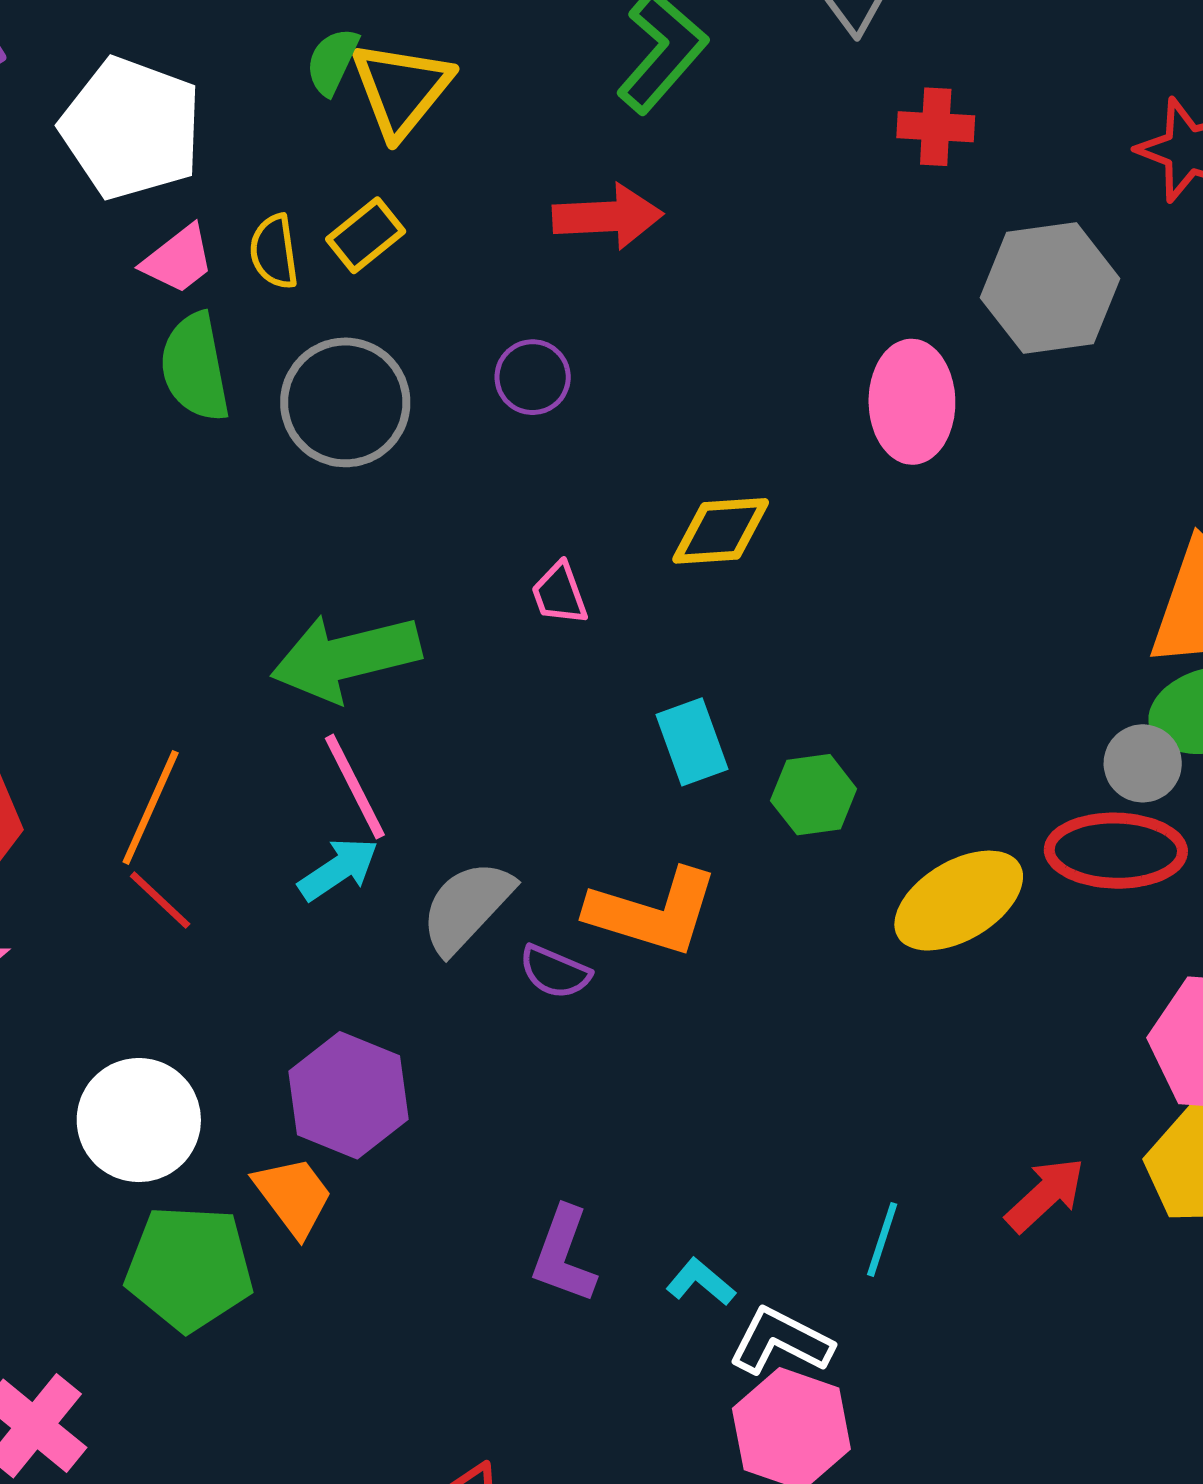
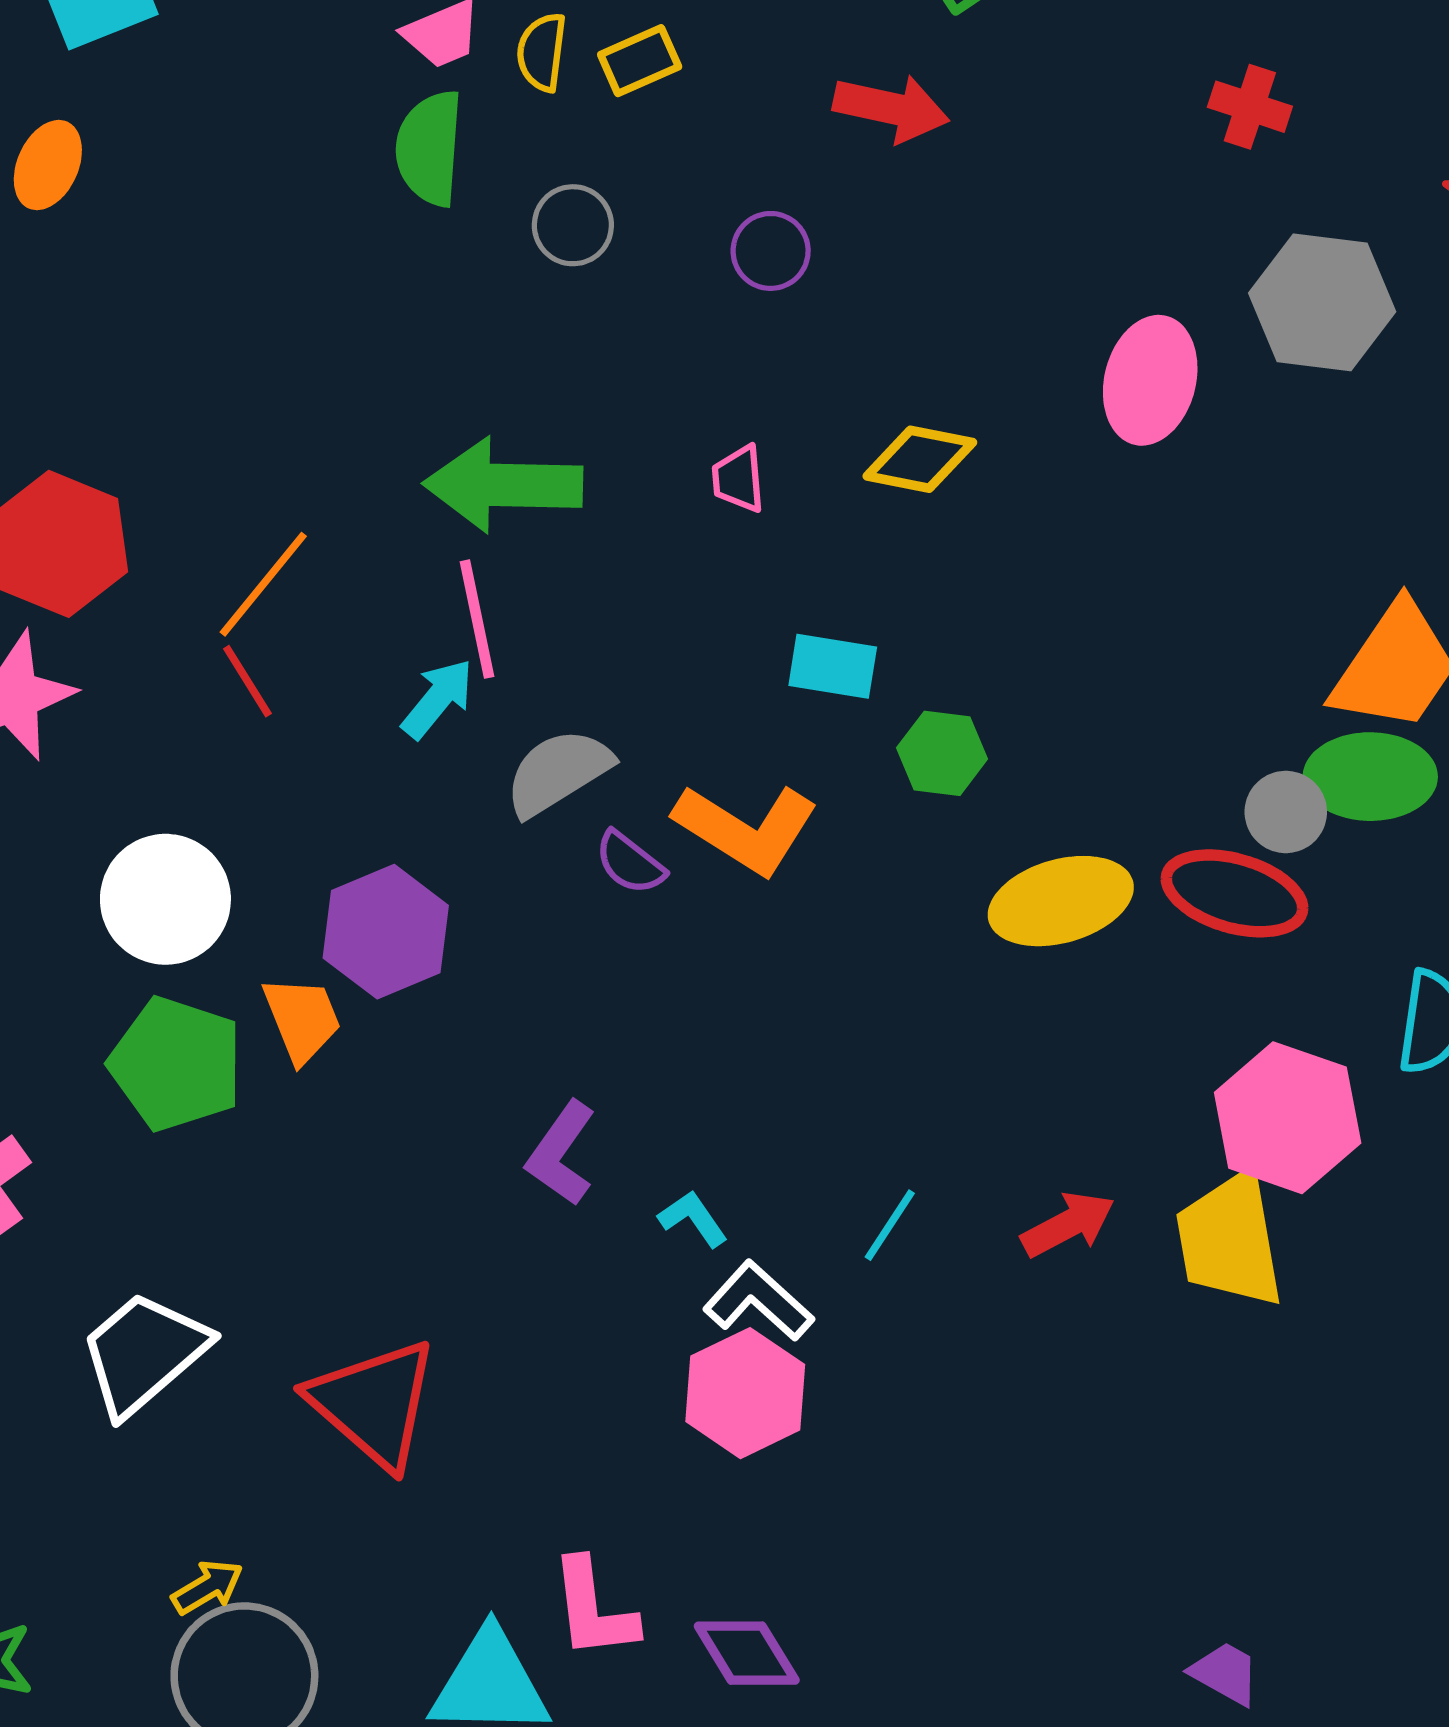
gray circle: (345, 402) -> (573, 225), size x0.6
cyan rectangle: (692, 742) -> (833, 666), turned -76
cyan arrow: (338, 869) -> (438, 699), turned -32

